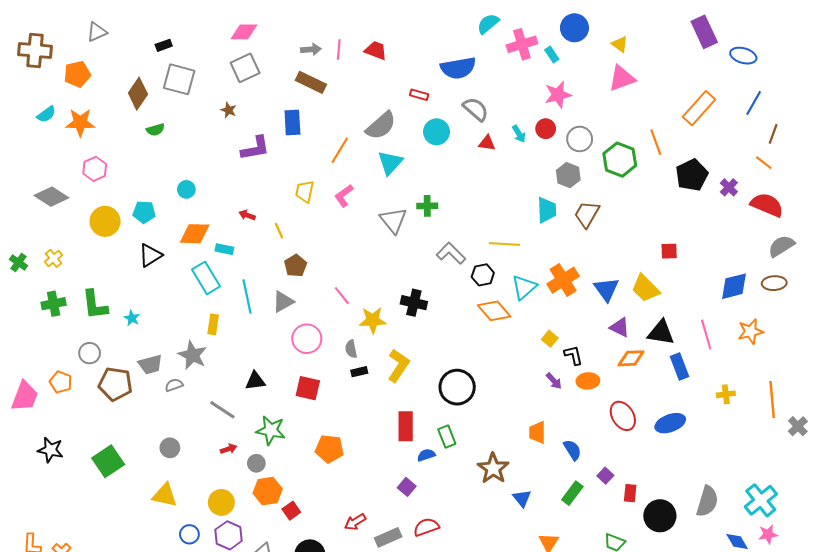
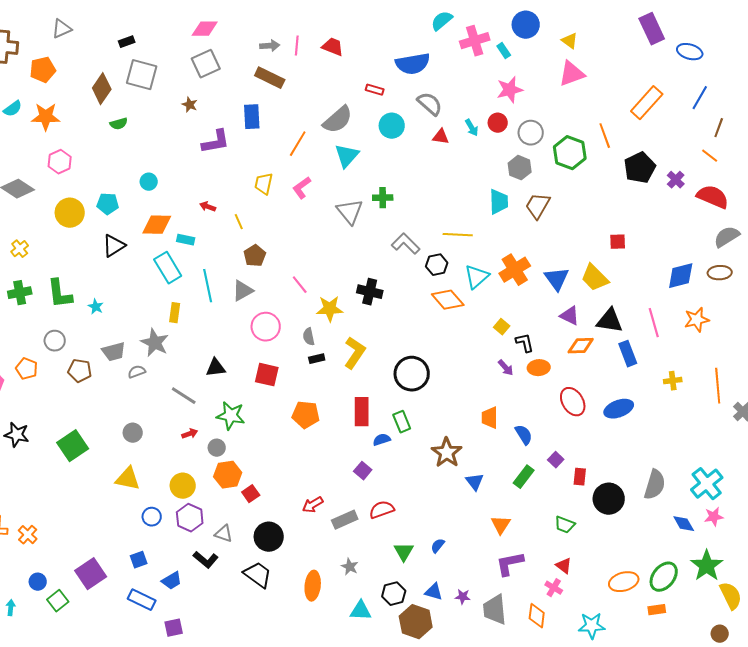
brown pentagon: (115, 384) -> (80, 371), size x0.7
orange pentagon: (329, 449) -> (306, 415), moved

